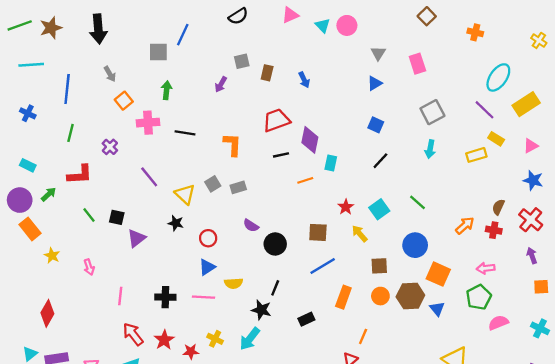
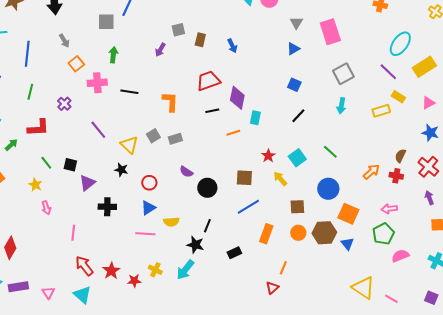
pink rectangle: (417, 64) -> (330, 32), size x1.4
yellow star: (52, 256) -> (35, 185), moved
black cross: (165, 297) -> (107, 207), moved

